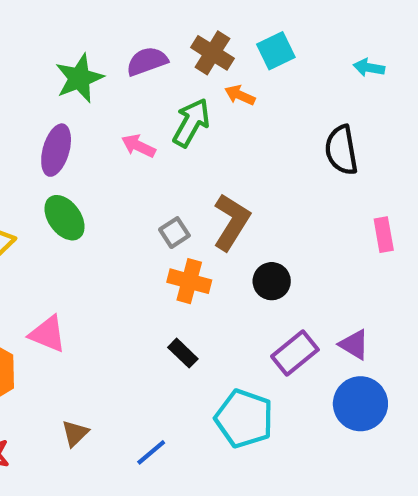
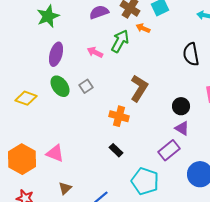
green star: (79, 78) -> (48, 16), moved
gray square: (174, 233) -> (86, 86), moved
black circle: (272, 281) -> (181, 106), moved
pink triangle: (48, 334) -> (55, 153), moved
purple triangle: (354, 345) -> (182, 128), moved

